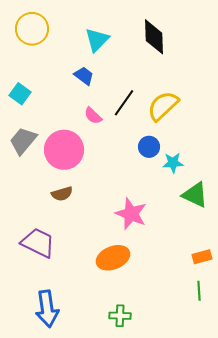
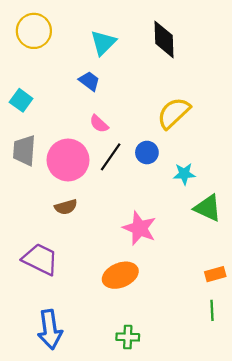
black line: (124, 103) -> (111, 157), moved
gray trapezoid: (23, 141) -> (24, 150), turned -36
blue circle: (149, 147) -> (147, 153), moved

